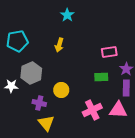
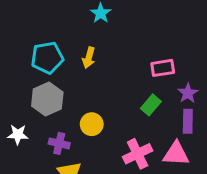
cyan pentagon: (17, 41) -> (47, 58), moved
green rectangle: (101, 77) -> (151, 105), turned -48
white star: (11, 86) -> (18, 135), moved

